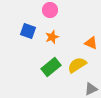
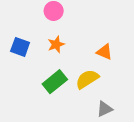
blue square: (28, 31) -> (20, 47), moved

